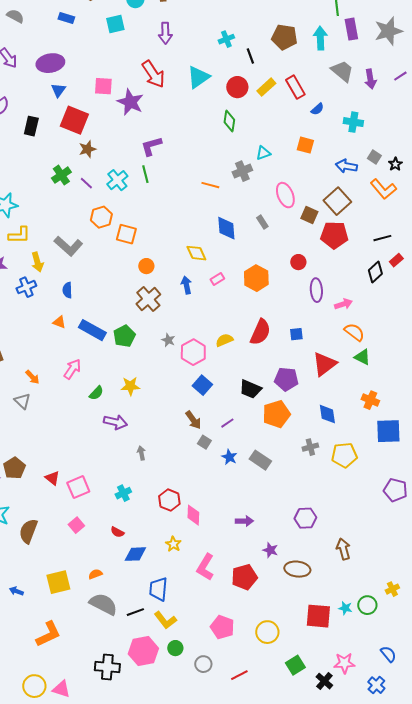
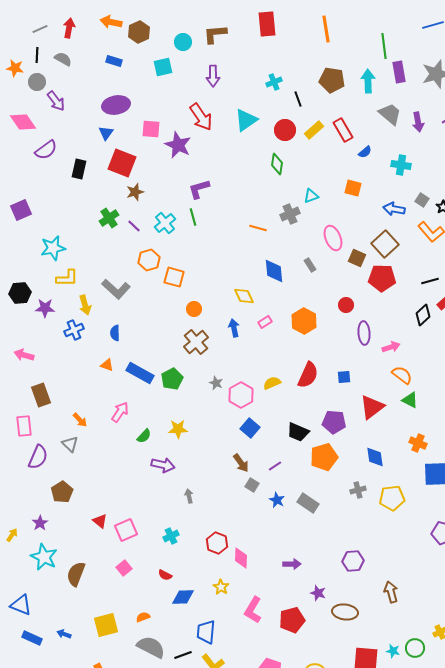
purple ellipse: (50, 63) -> (116, 105), moved
brown pentagon: (14, 468) -> (62, 492), moved

